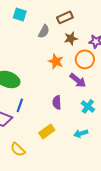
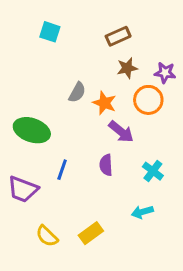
gray semicircle: (44, 31) -> (77, 92), moved
purple arrow: (78, 80) -> (121, 132), moved
blue line: (20, 105) -> (62, 170), moved
yellow rectangle: (47, 131) -> (91, 233), moved

